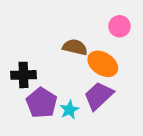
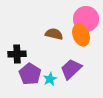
pink circle: (119, 26) -> (86, 19), size x1.6
orange ellipse: (103, 64) -> (81, 35), moved, turned 35

